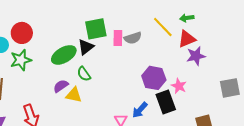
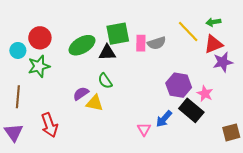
black triangle: (86, 47) -> (107, 53), turned 36
green ellipse: (64, 55) -> (82, 45), moved
black rectangle: (166, 102) -> (191, 110), turned -30

